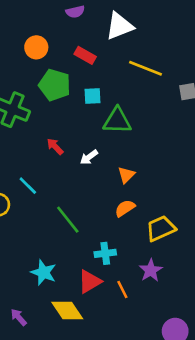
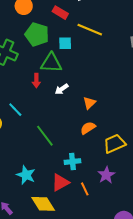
yellow line: (146, 68) -> (90, 30), moved
green triangle: (117, 121) -> (51, 63), moved
red arrow: (55, 146) -> (36, 81), turned -136

